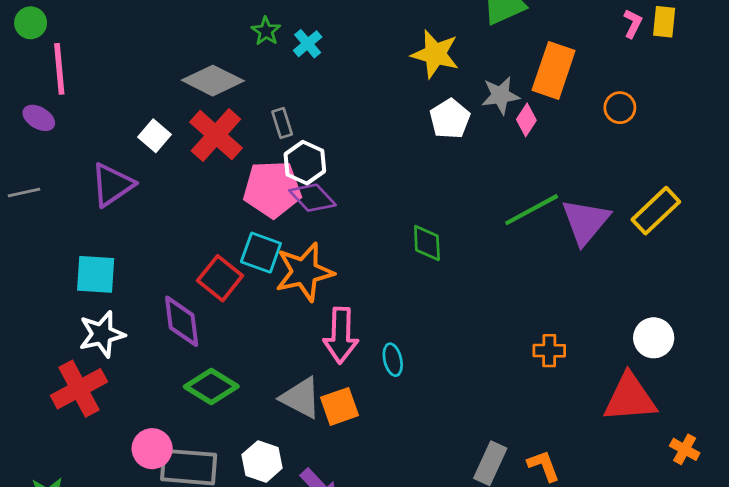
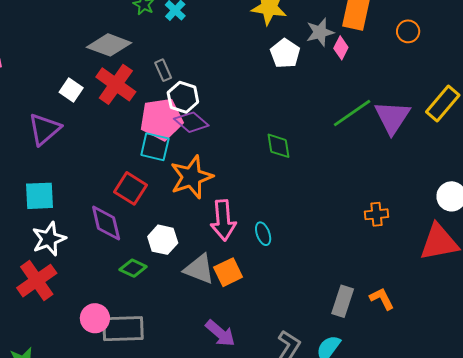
cyan square: (261, 253) -> (155, 147), moved
green diamond: (211, 387) -> (133, 268), size x0.7
white hexagon: (262, 461) -> (163, 240), moved

